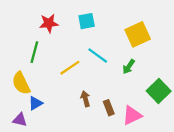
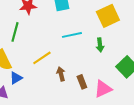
cyan line: (98, 55) -> (72, 35), turned -48
green arrow: (129, 67) -> (100, 45), turned -40
yellow line: (70, 68) -> (42, 58), moved

